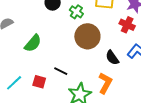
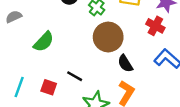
black semicircle: (112, 58) -> (125, 63), moved
cyan line: (14, 83) -> (19, 87), turned -30

